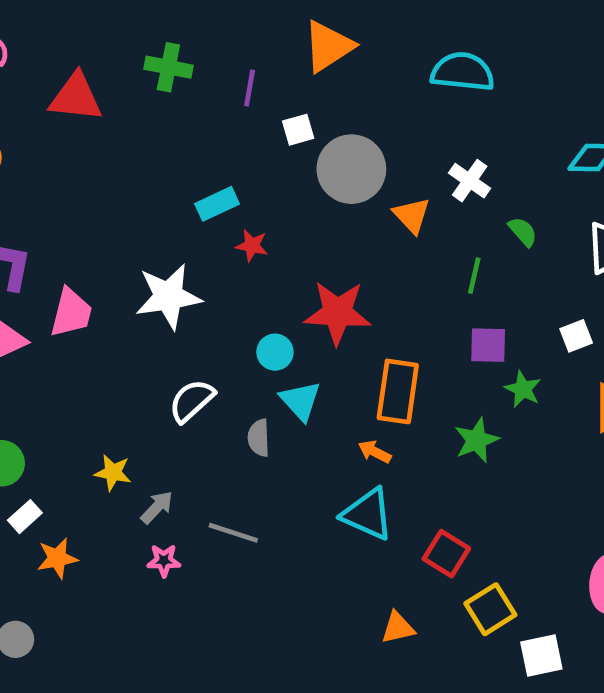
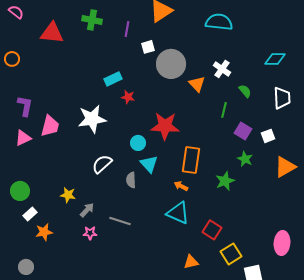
purple square: (488, 345) -> (243, 131), moved, turned 30

